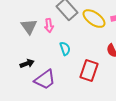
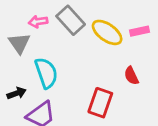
pink arrow: (49, 26) -> (38, 22), moved, turned 88
cyan semicircle: (65, 49) -> (46, 73), moved, size x1.6

